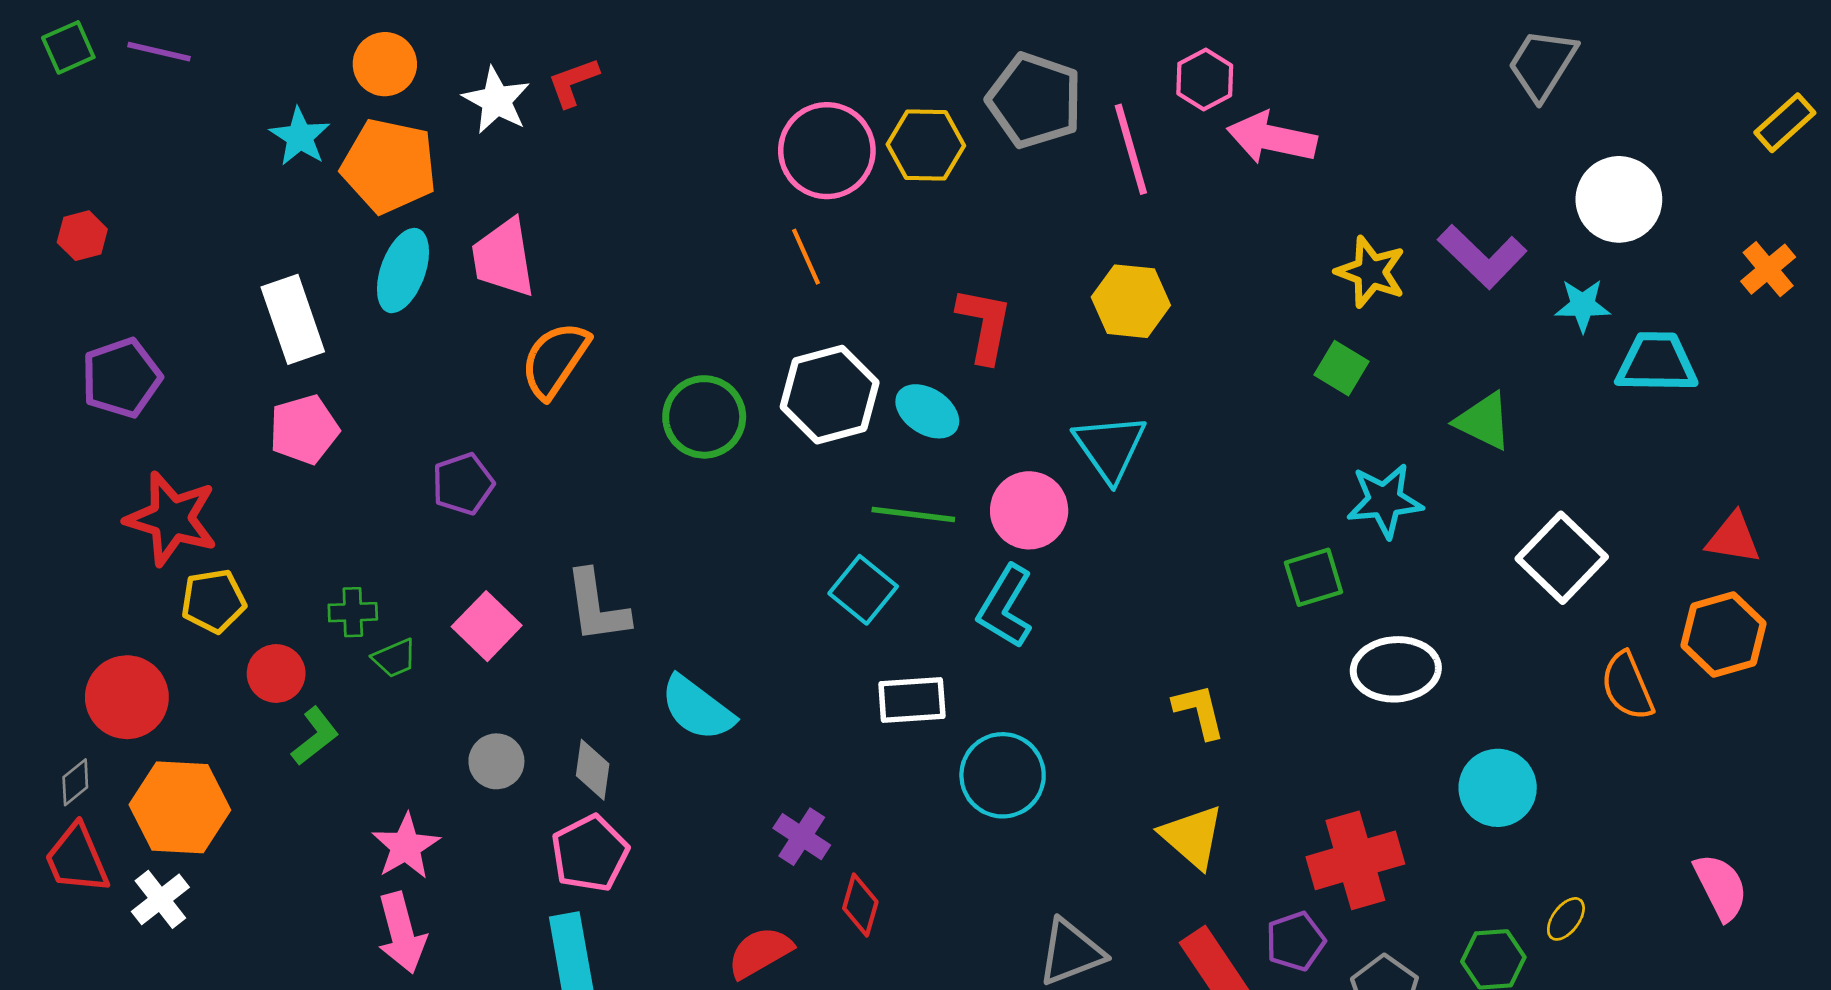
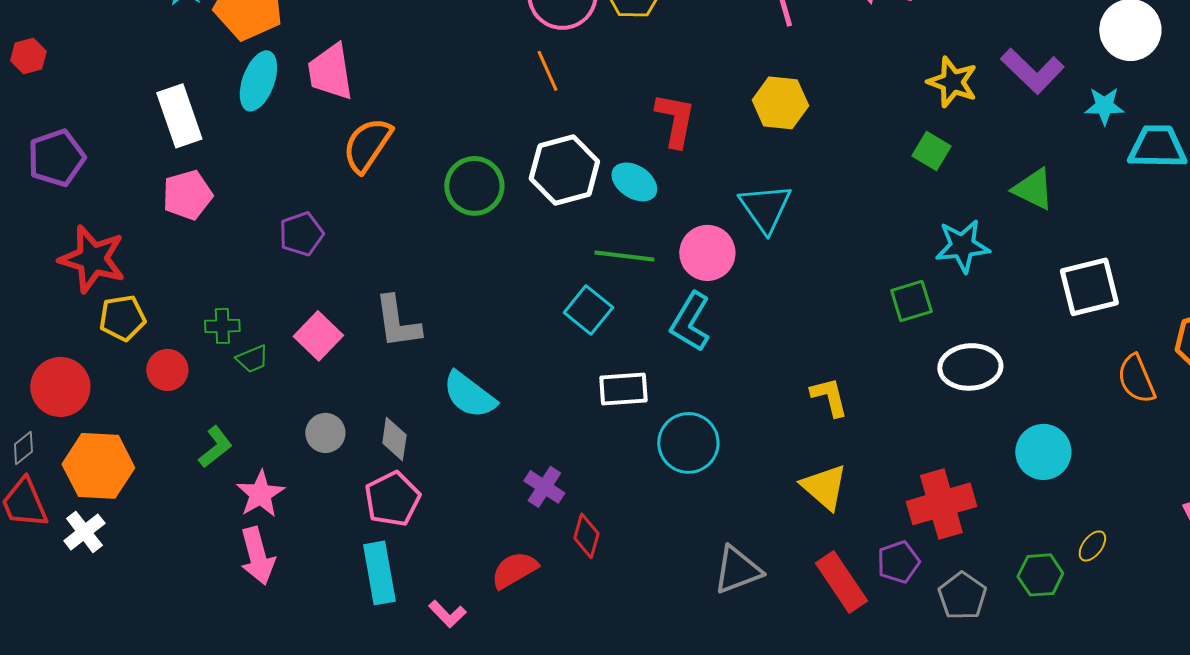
white square: (1562, 558) -> (1089, 287), turned 32
green L-shape: (315, 736) -> (215, 447), moved

